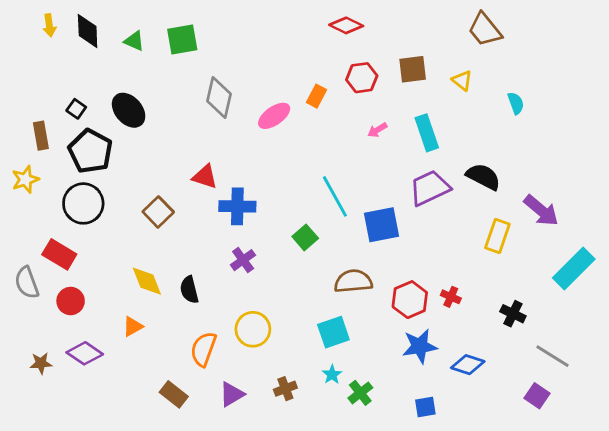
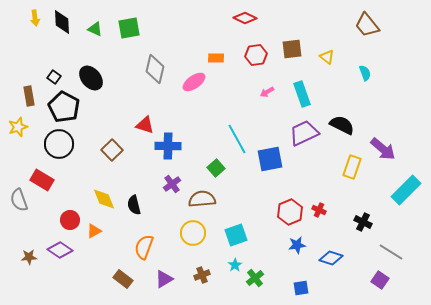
brown trapezoid: (485, 30) -> (367, 25), moved
orange rectangle: (317, 96) -> (216, 58), moved, turned 63
brown semicircle: (353, 281) -> (202, 199), moved
red circle: (71, 301) -> (70, 220), moved
yellow circle: (253, 329) -> (193, 233), moved
blue star: (420, 346) -> (297, 245), size x0.7

